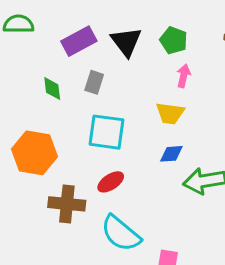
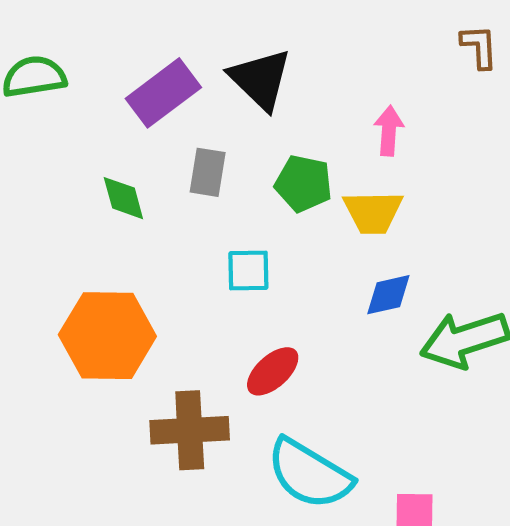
green pentagon: (174, 40) -> (303, 184), moved
cyan square: (106, 132) -> (248, 271), size x0.6

